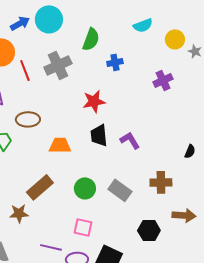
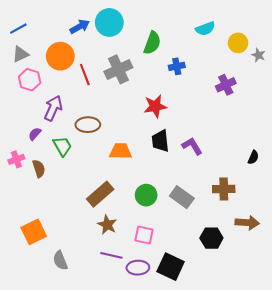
brown star: (19, 213) -> (107, 225), moved, turned 30

